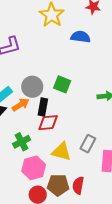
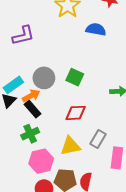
black rectangle: (43, 107) -> (33, 109), moved, turned -54
red diamond: (48, 123) -> (76, 113), moved
yellow triangle: (61, 152) -> (70, 146), turned -30

